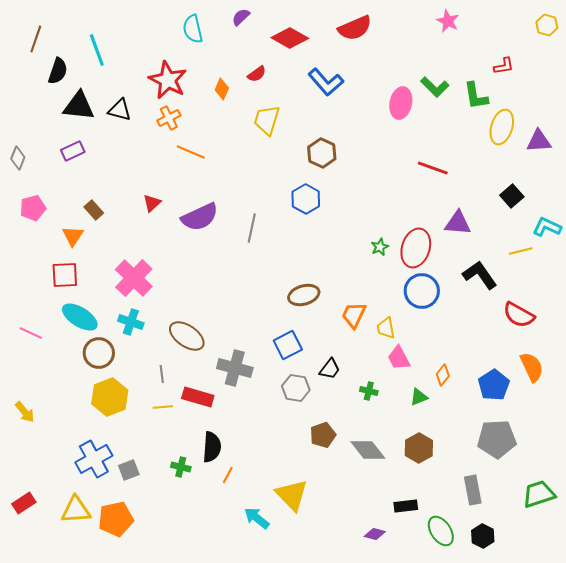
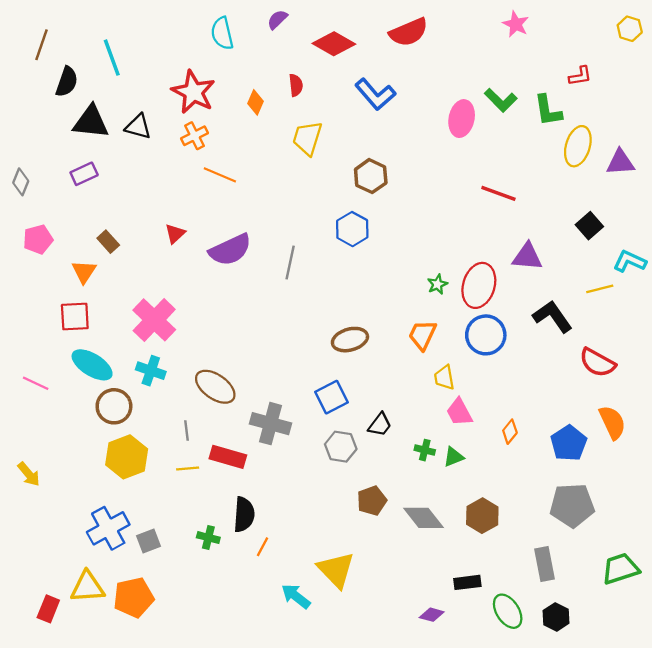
red semicircle: (257, 74) -> (296, 85), turned -60
orange trapezoid: (354, 315) -> (422, 335), moved
green triangle: (419, 397) -> (454, 457), moved
red rectangle: (24, 503) -> (48, 609), moved, turned -35

